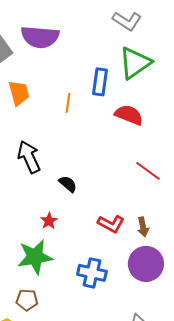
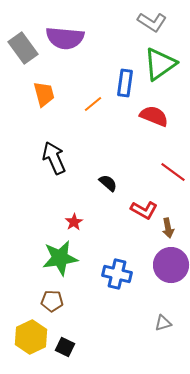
orange line: (68, 103) -> (93, 104), turned 42
black semicircle: (68, 184) -> (108, 183), moved
red L-shape: (111, 224) -> (144, 210), moved

